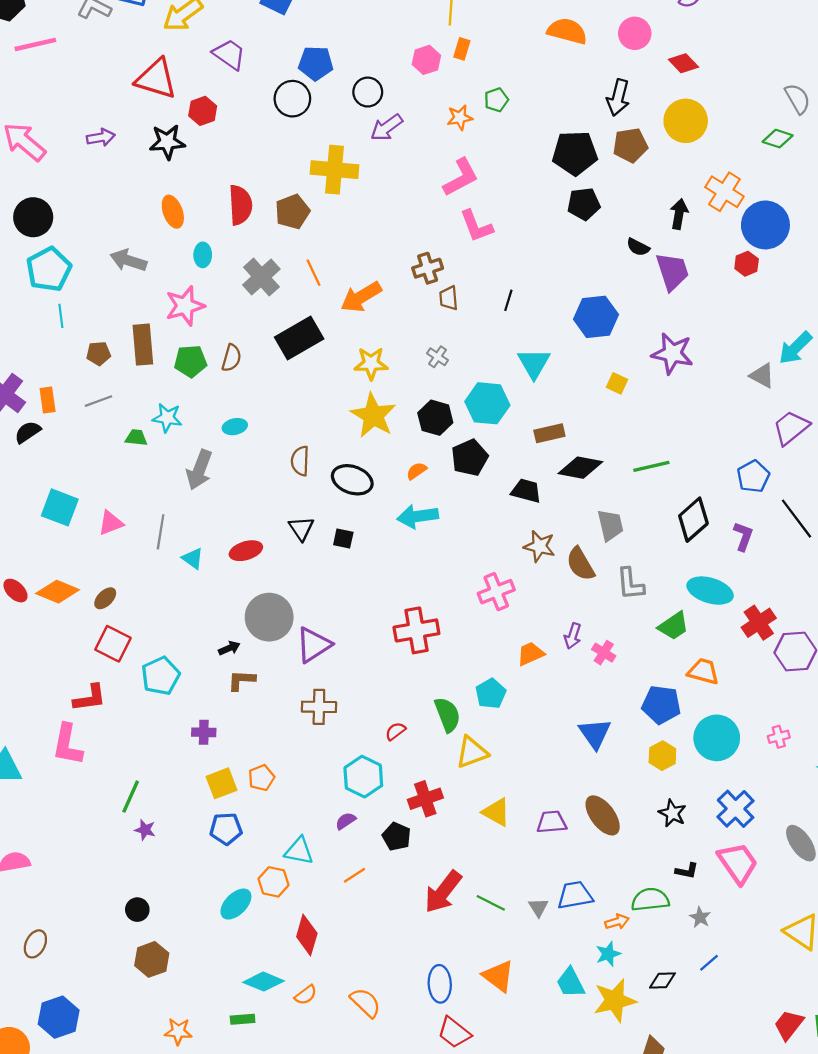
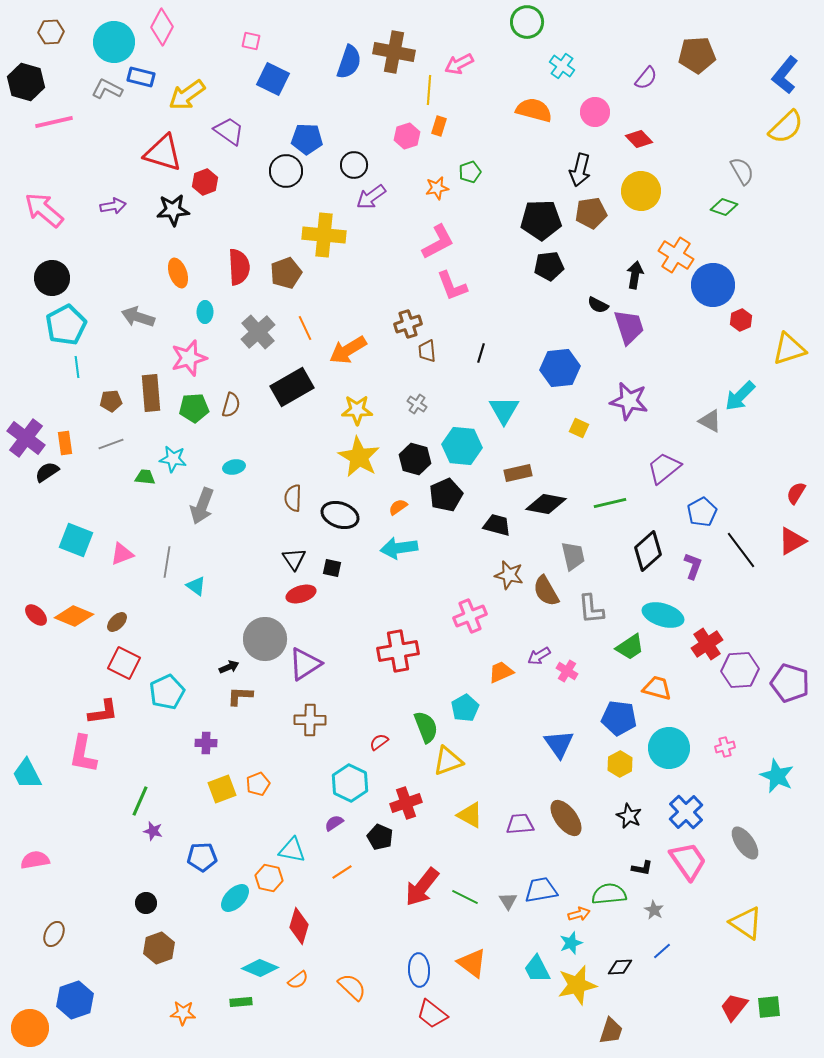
red hexagon: (747, 264) -> (741, 320), moved
purple trapezoid: (791, 428) -> (664, 468), moved
red ellipse: (246, 551) -> (301, 594), moved
purple arrow: (573, 636) -> (539, 656), turned 40
blue pentagon: (226, 829) -> (202, 857), moved

